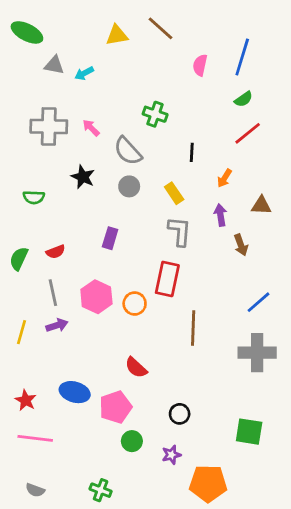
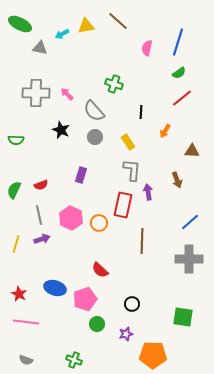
cyan arrow: (84, 73) -> (62, 34), moved
green semicircle: (34, 197) -> (16, 140), moved
purple arrow: (220, 215) -> (148, 192), moved

